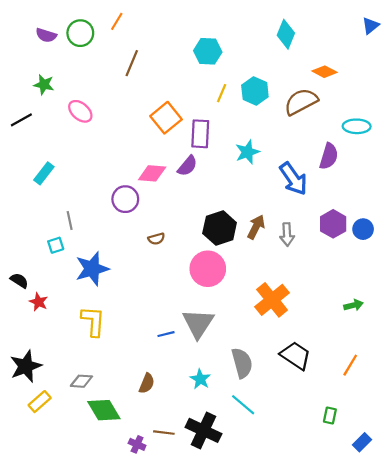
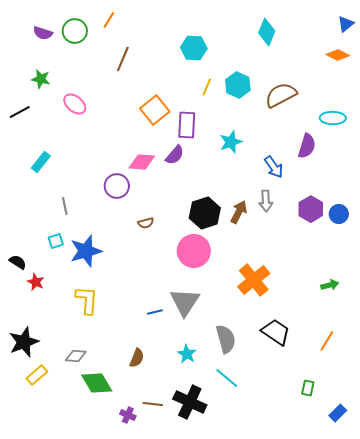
orange diamond: (325, 72) -> (338, 55), moved
blue arrow: (293, 179) -> (274, 167), size x0.7
gray arrow: (287, 234) -> (266, 201), moved
cyan square: (56, 245) -> (56, 241), moved

